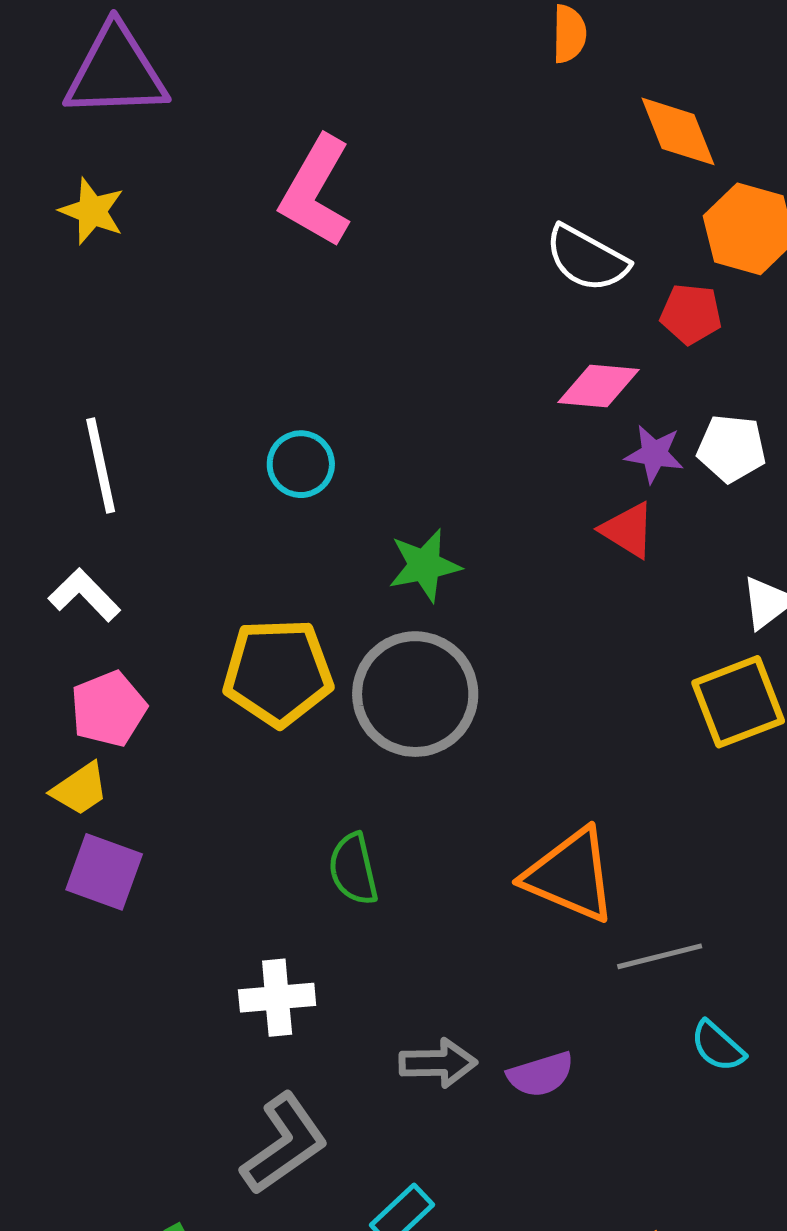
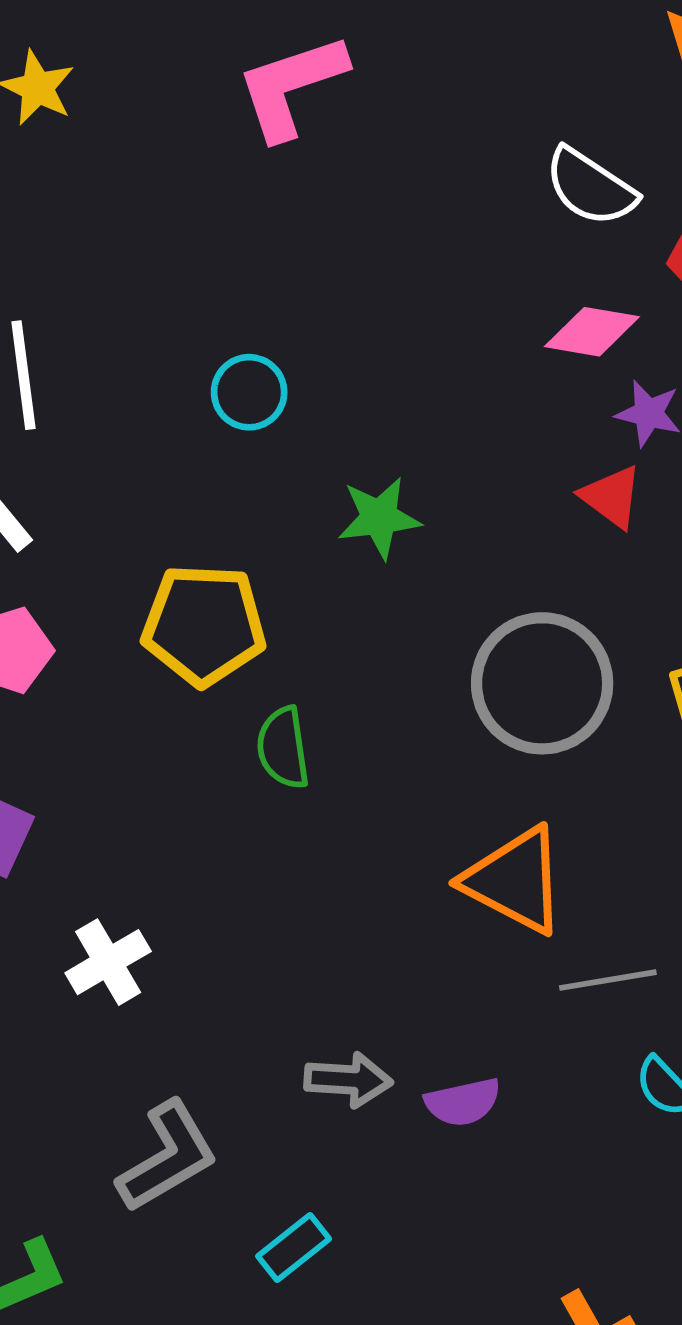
pink L-shape: (316, 191) -> (291, 86), turned 37
gray circle: (415, 694) -> (542, 683), moved
green semicircle: (353, 869) -> (283, 748), moved
white cross: (277, 998) -> (108, 962), moved, turned -30

